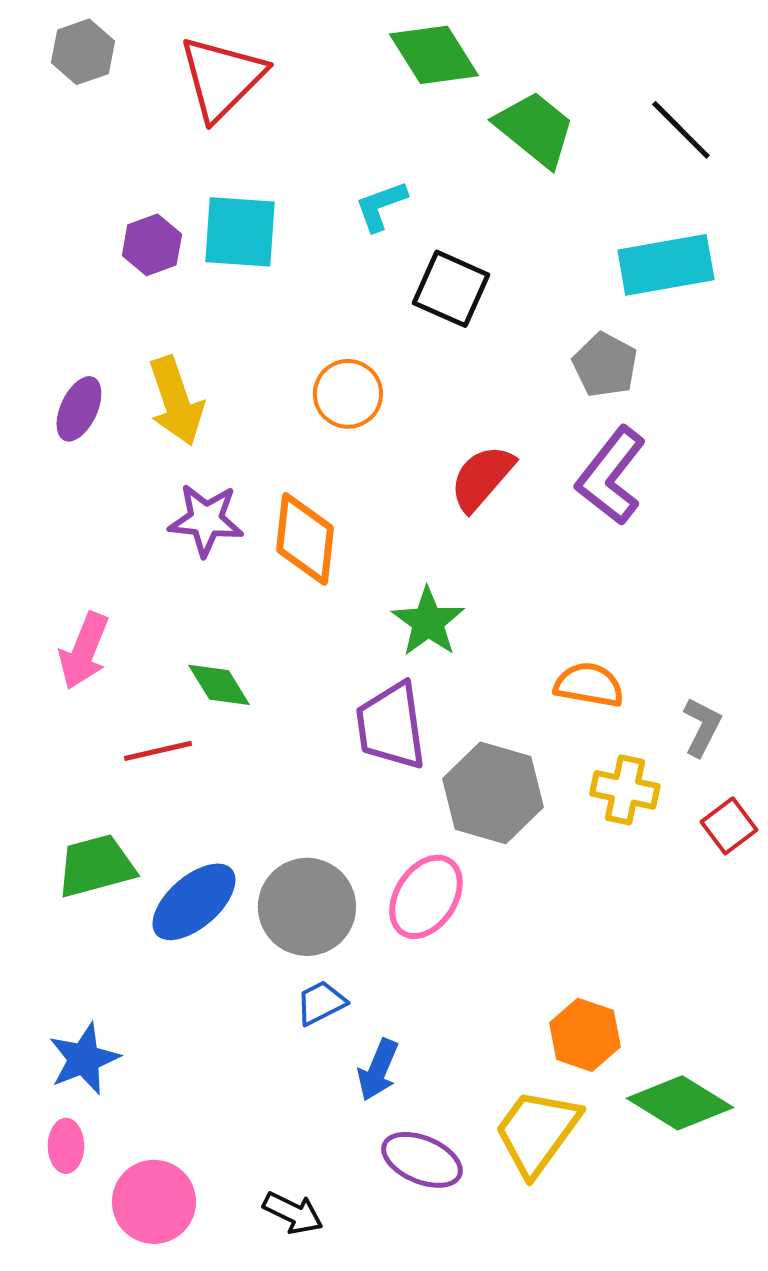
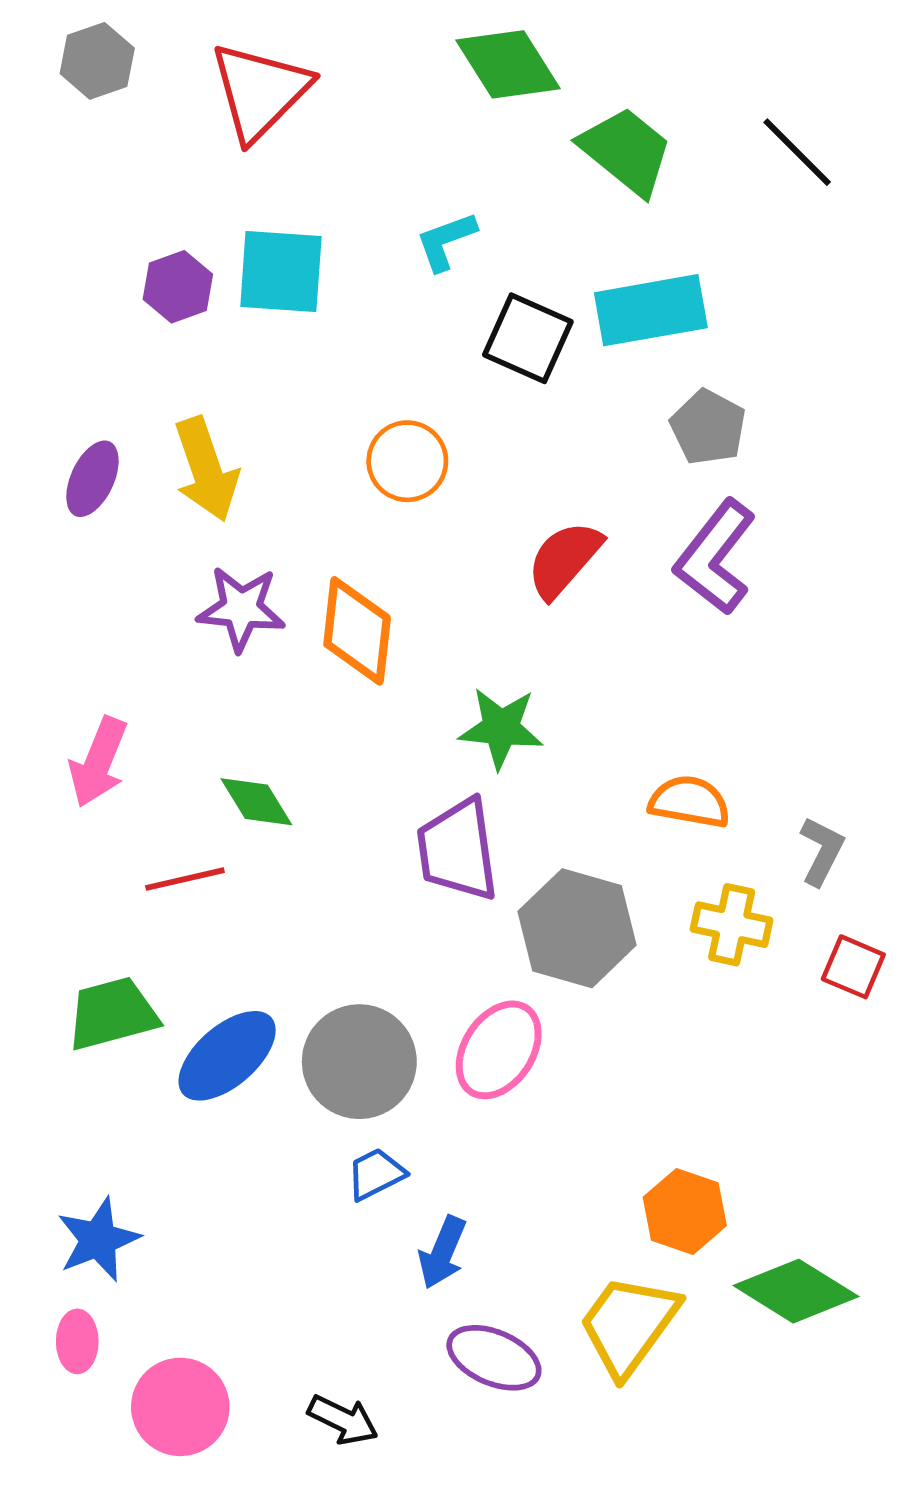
cyan rectangle: (666, 265) -> (651, 310), moved
green star: (428, 622) -> (501, 728), turned -30
red square: (729, 826) -> (853, 967), turned -30

